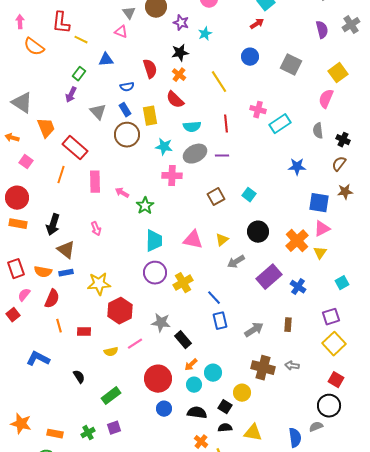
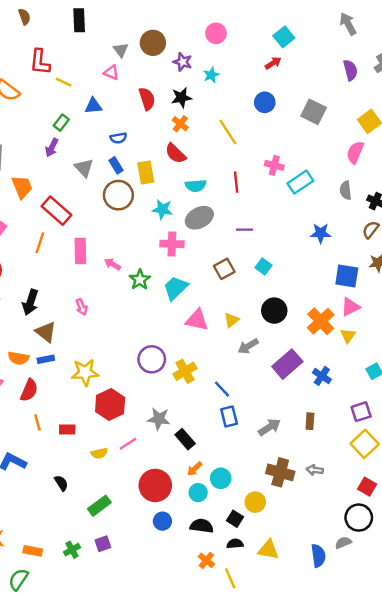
red semicircle: (150, 69) -> (147, 99), moved
purple line: (222, 156) -> (245, 230), moved
cyan trapezoid: (154, 241) -> (175, 288), moved, turned -135

